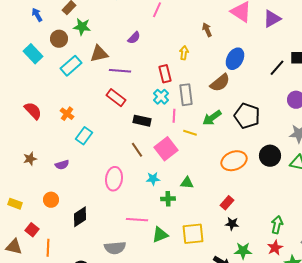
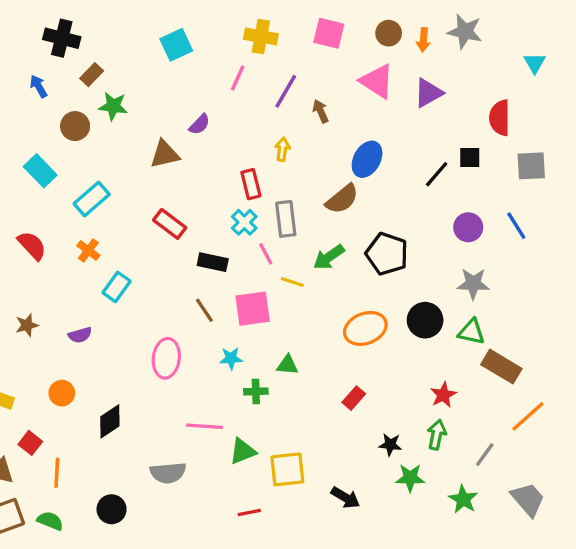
cyan rectangle: (33, 54) -> (40, 171), moved
brown triangle: (99, 54) -> (165, 154), moved
cyan rectangle: (71, 66) -> (92, 199), moved
purple line: (120, 71) -> (286, 91), moved, turned -65
pink line: (174, 116) -> (266, 254), turned -32
pink square: (166, 149) -> (253, 309), turned 30
black star: (232, 224) -> (390, 445), moved
yellow square: (193, 234) -> (287, 469), moved
red star: (275, 248) -> (443, 395), moved
green star: (243, 251) -> (410, 478), moved

